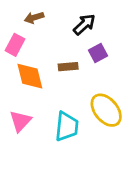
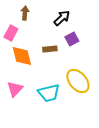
brown arrow: (34, 18) -> (25, 13), turned 112
cyan trapezoid: (67, 126) -> (49, 93), turned 70

